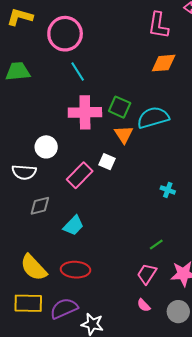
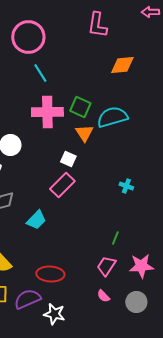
pink L-shape: (158, 25) -> (97, 25), moved
pink rectangle: (80, 175) -> (62, 185), moved
green line: (156, 244) -> (115, 238), turned -32
red ellipse: (75, 270) -> (50, 274), moved

